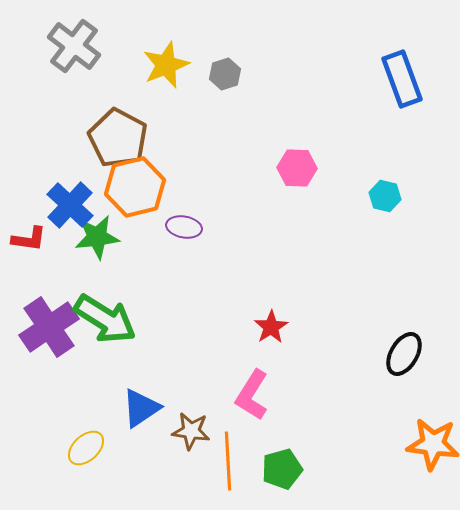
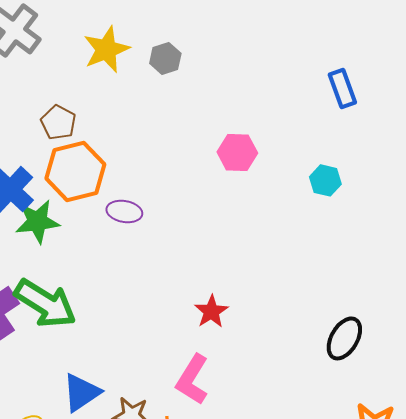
blue rectangle: (402, 79) -> (342, 88), moved, size x0.7
brown pentagon: (118, 138) -> (58, 122), size x0.6

